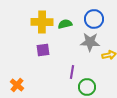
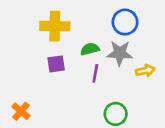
green semicircle: (65, 24) -> (90, 49), moved
purple line: (72, 72) -> (95, 73), moved

